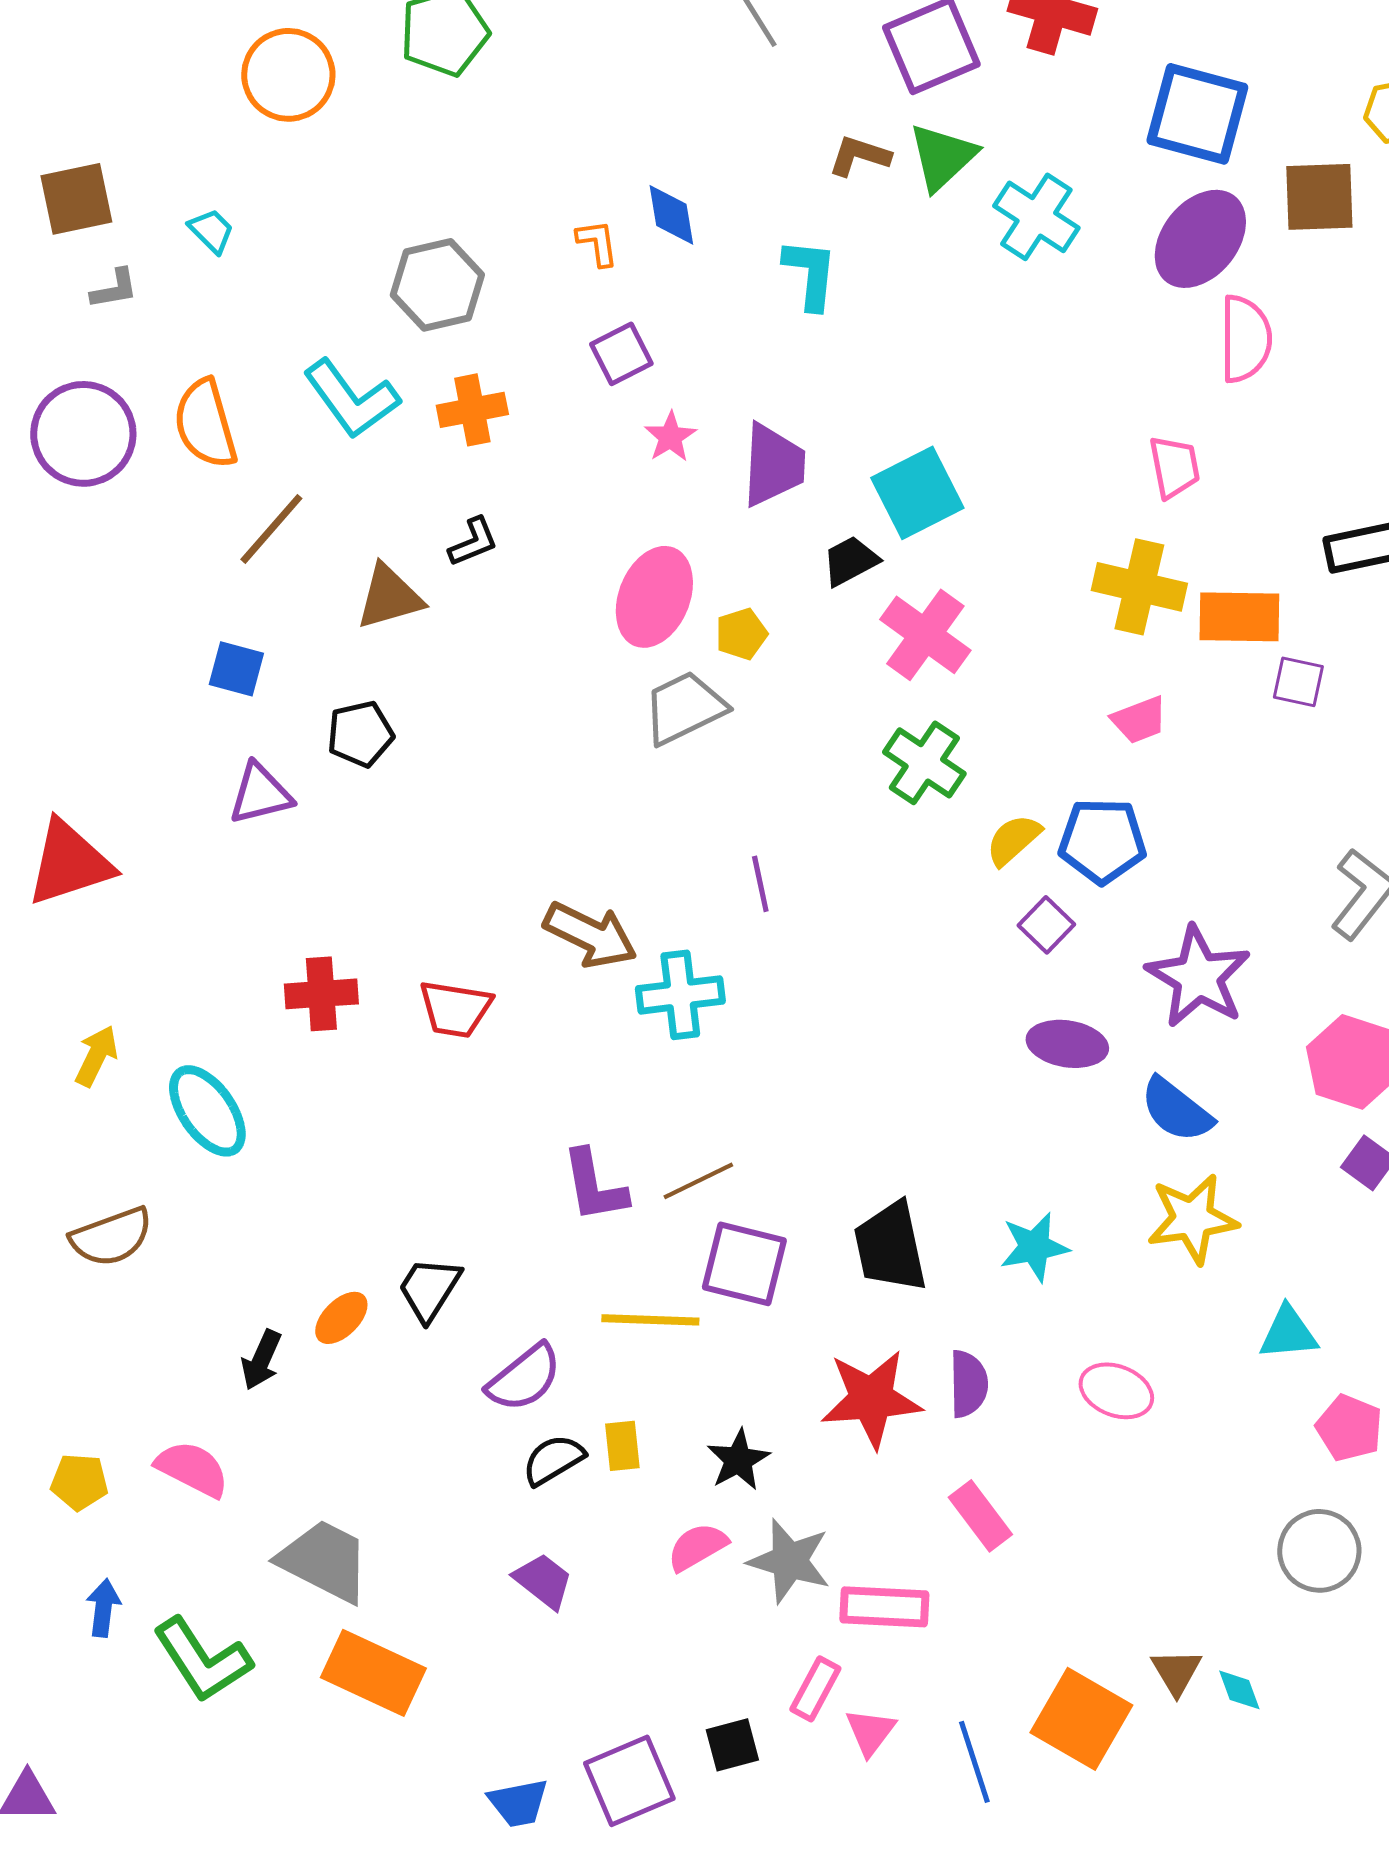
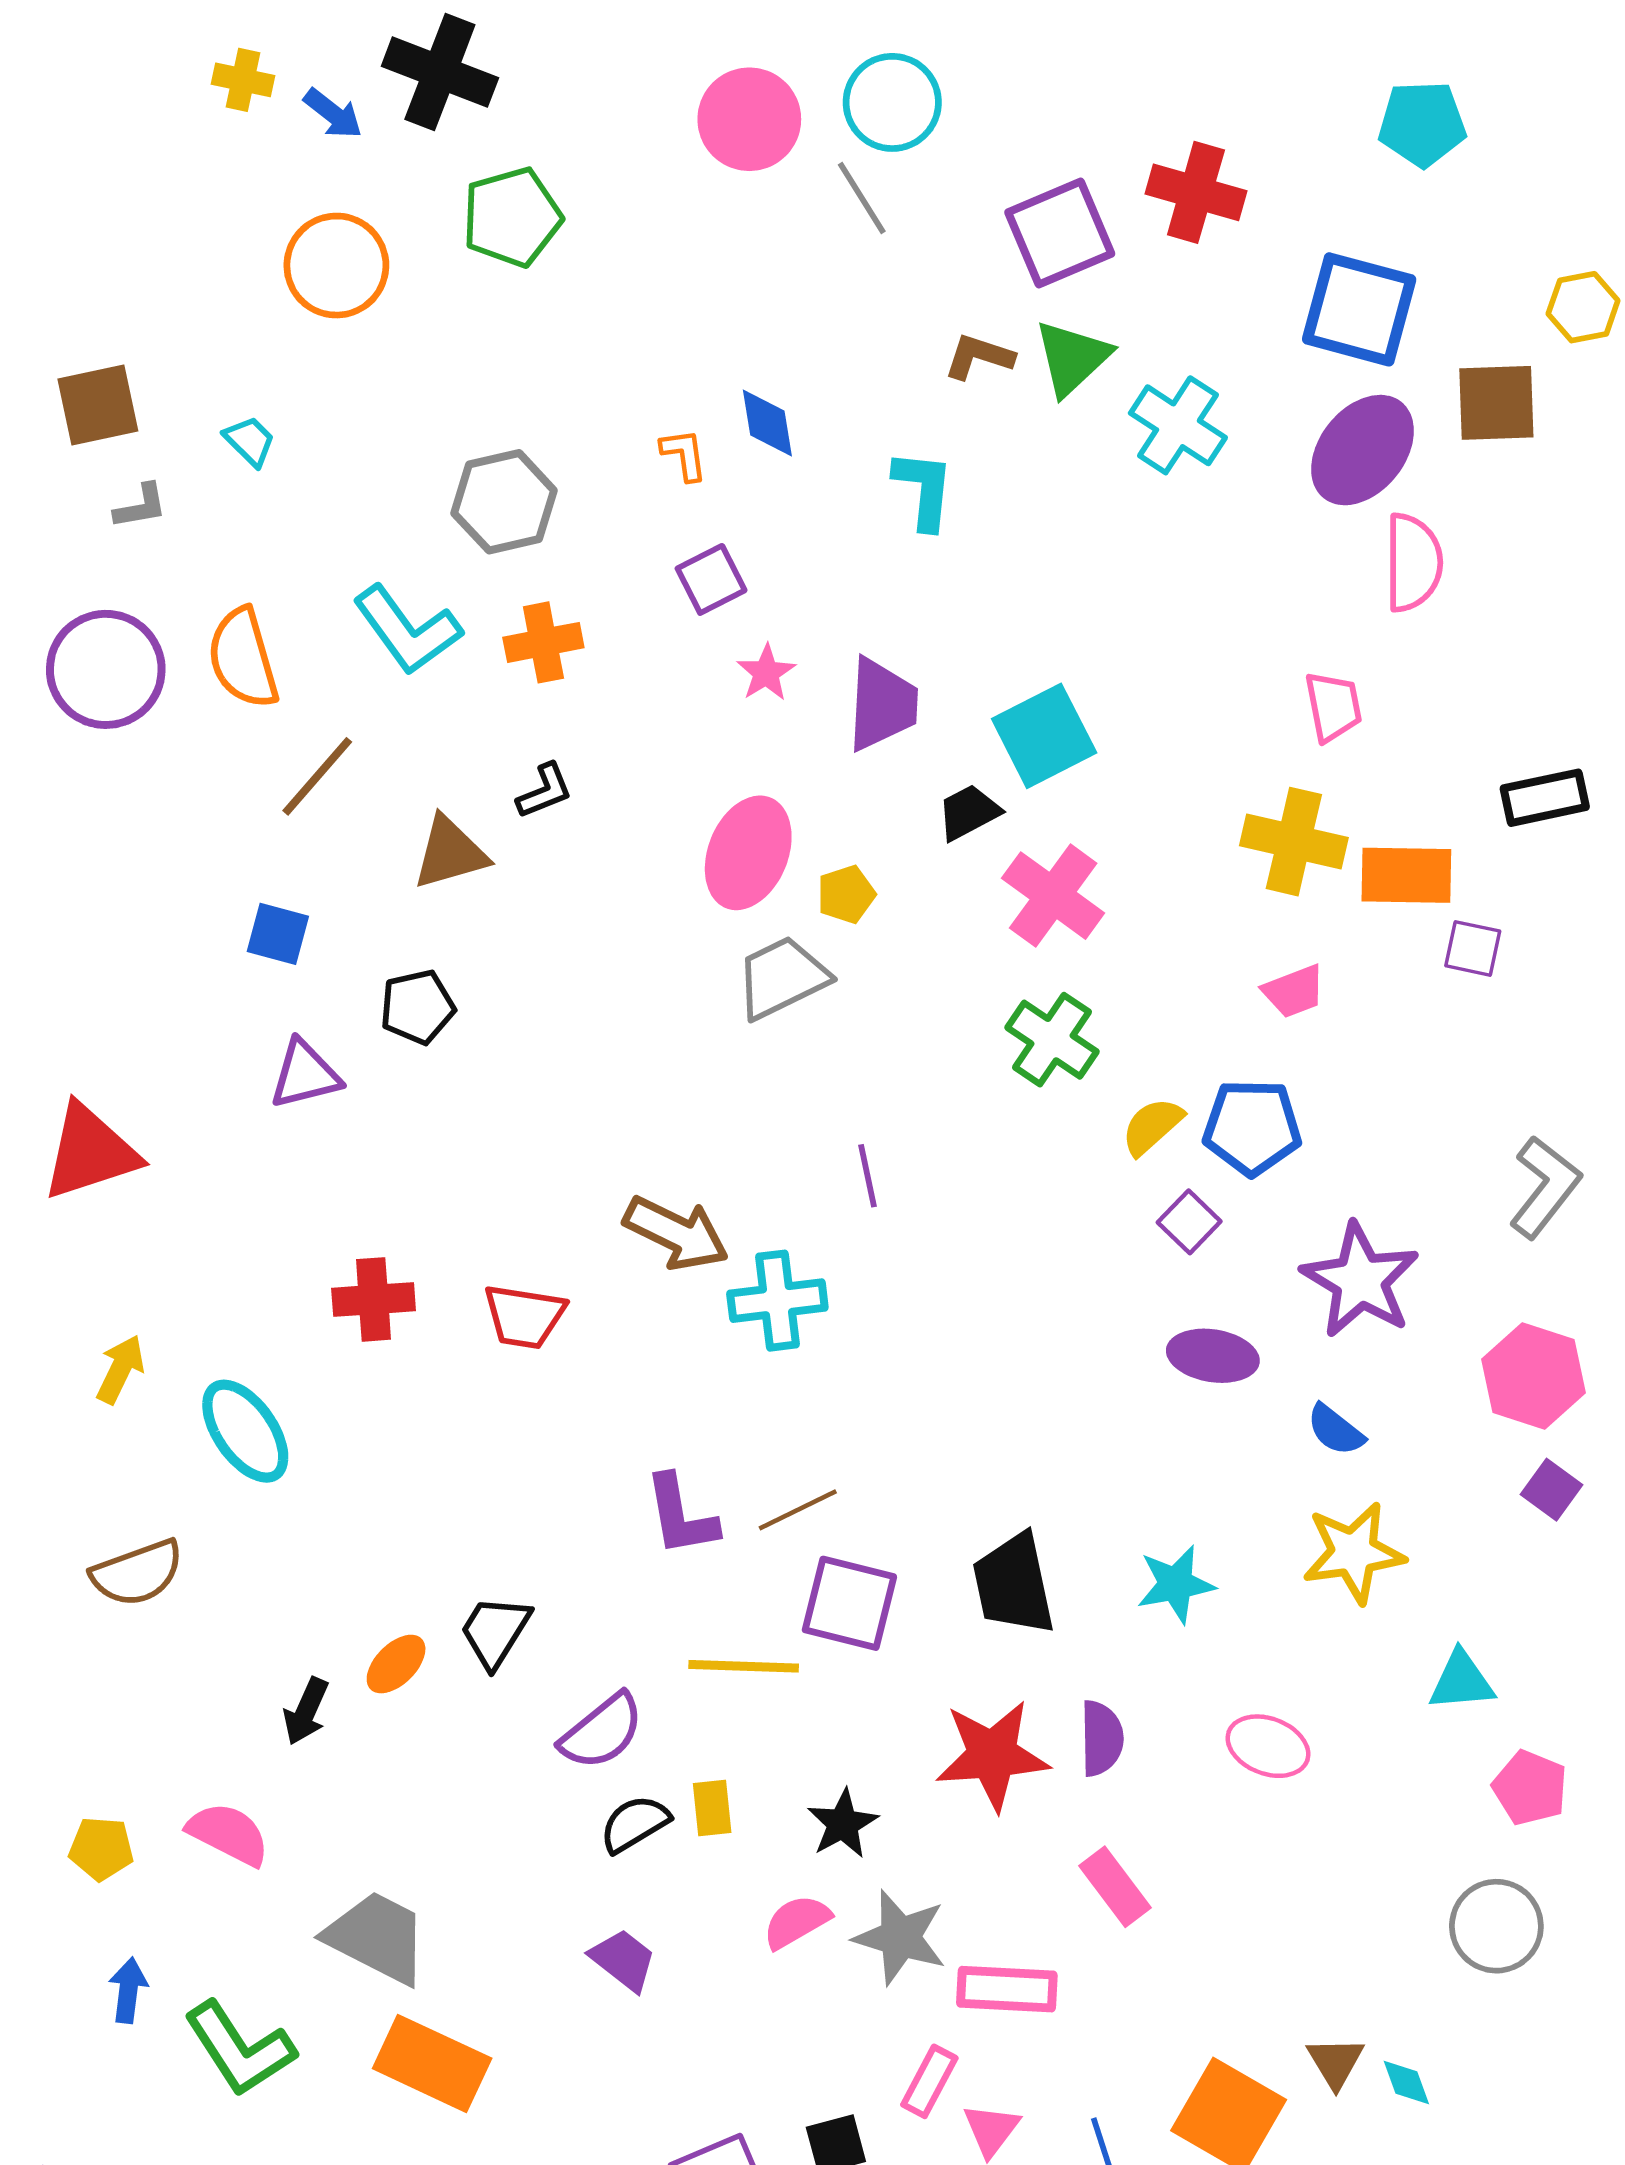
blue semicircle: (1176, 1110) -> (1335, 1430), size x0.7

